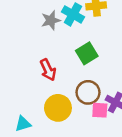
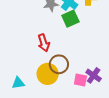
green square: (87, 53) -> (70, 19), moved
brown circle: (88, 92) -> (59, 64), moved

